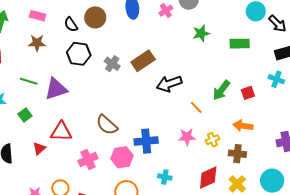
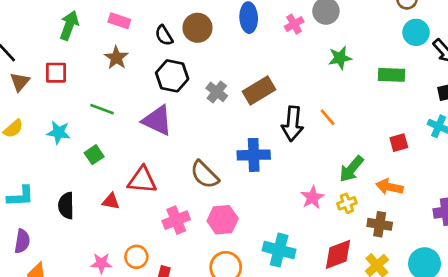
brown star: (37, 43) -> (116, 58), turned 30
black arrow: (169, 84) -> (293, 124), turned -70
purple triangle: (56, 89) -> (157, 120), moved, turned 40
green arrow: (221, 90) -> (351, 169), moved
orange line: (196, 107) -> (328, 117), moved
pink star: (187, 137) -> (312, 197), turned -30
blue cross: (146, 141) -> (254, 155), moved
red triangle: (39, 149) -> (111, 201), turned 48
cyan cross: (165, 177) -> (279, 250), size x1.6

